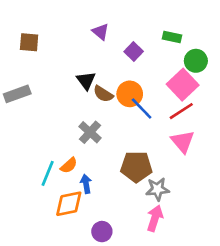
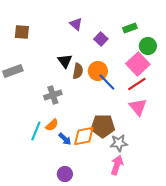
green rectangle: (172, 37) -> (130, 28), turned -32
brown semicircle: (103, 94) -> (78, 71), turned -112
gray cross: (90, 132) -> (53, 95), moved, turned 30
blue arrow: (86, 184) -> (65, 139), turned 144
orange diamond: (69, 204) -> (84, 136), moved
purple circle: (102, 232) -> (65, 174), moved

